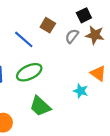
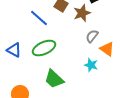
brown star: (95, 35) -> (82, 13), moved, turned -30
gray semicircle: (72, 36) -> (92, 36), moved

